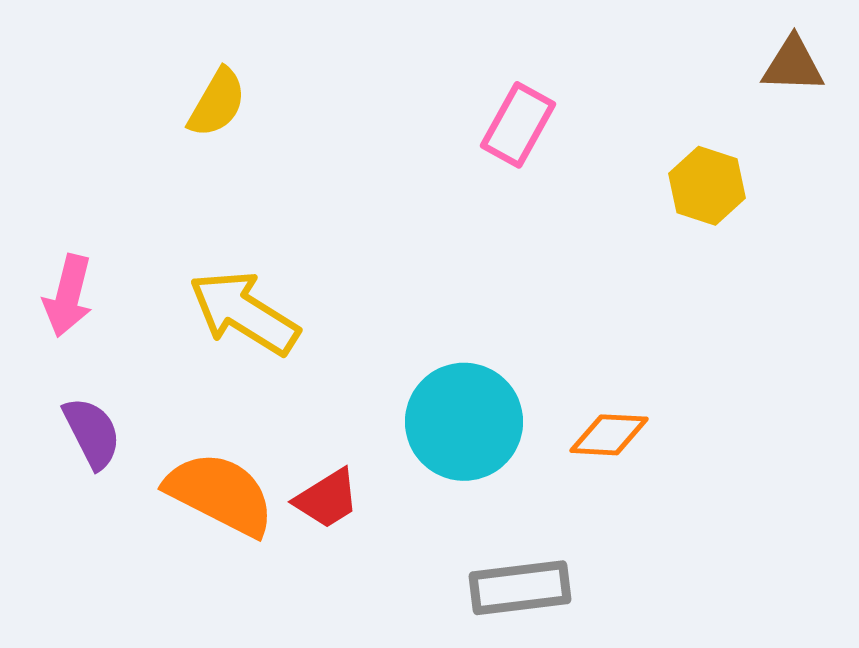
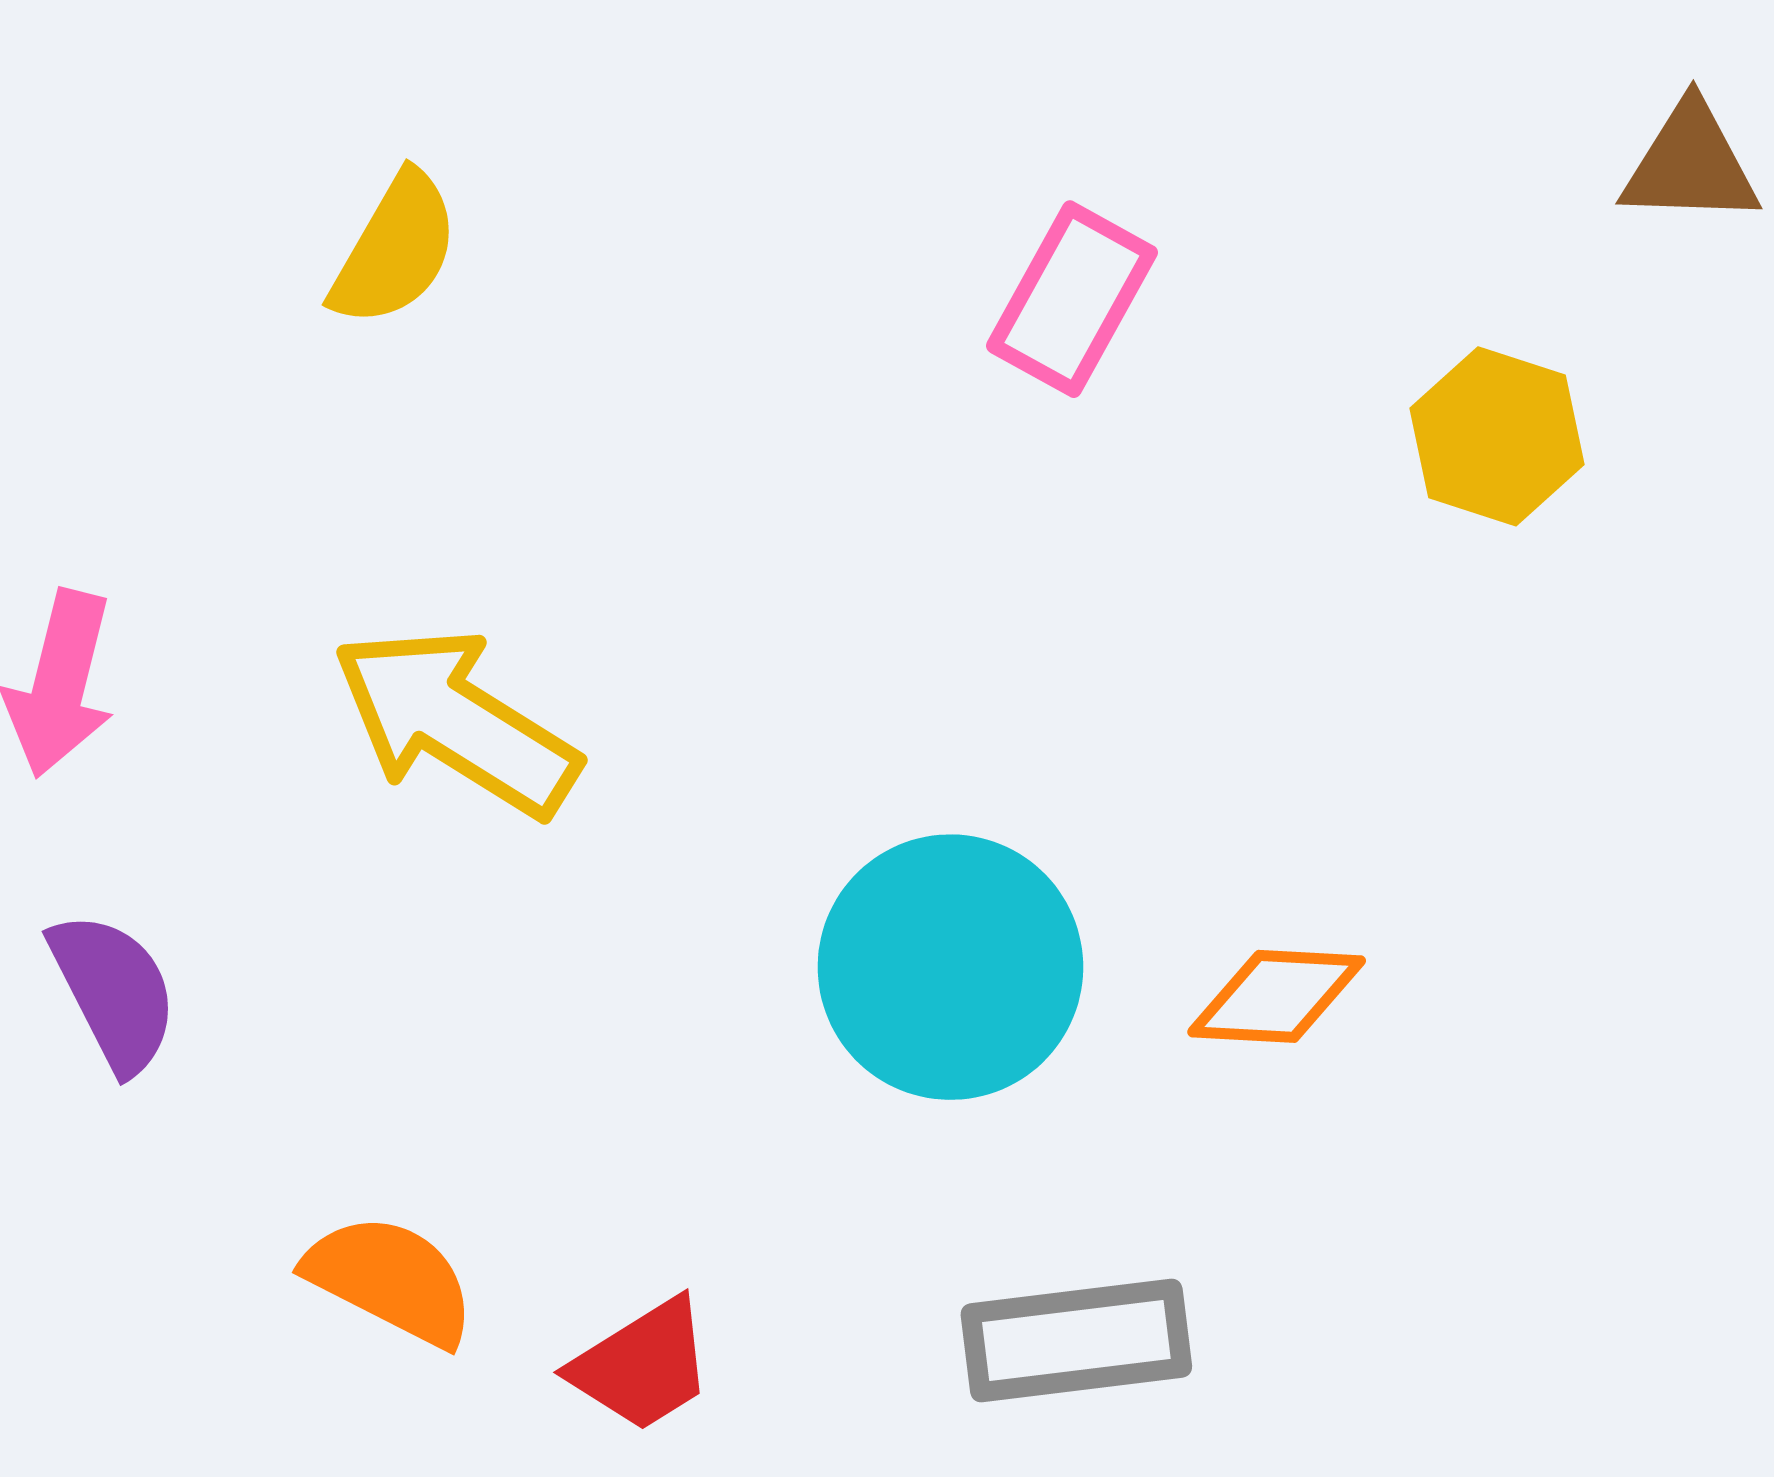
orange semicircle: (220, 494) -> (390, 1280), moved, size x0.7
red trapezoid: (327, 499) -> (642, 1365), moved

